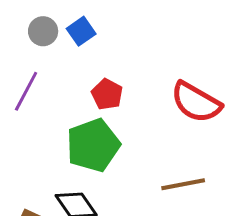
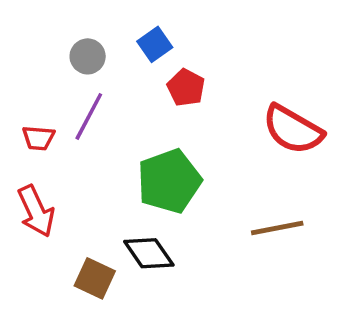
gray circle: (43, 31) -> (88, 56), moved
red pentagon: (107, 94) -> (186, 88), moved

